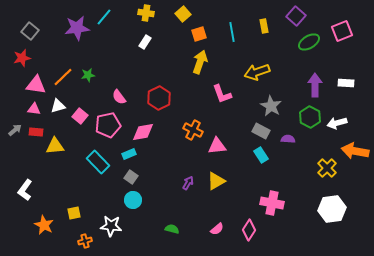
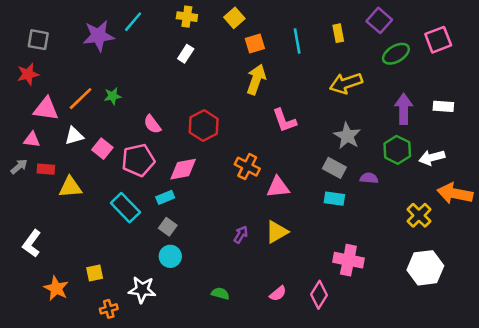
gray square: (30, 31) -> (38, 40), turned -30
yellow arrow: (257, 72) -> (346, 83), moved
pink triangle: (34, 109) -> (32, 140), moved
cyan rectangle: (261, 155) -> (334, 199), turned -49

